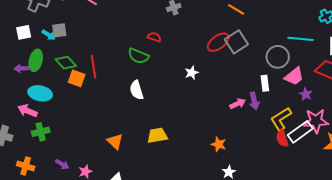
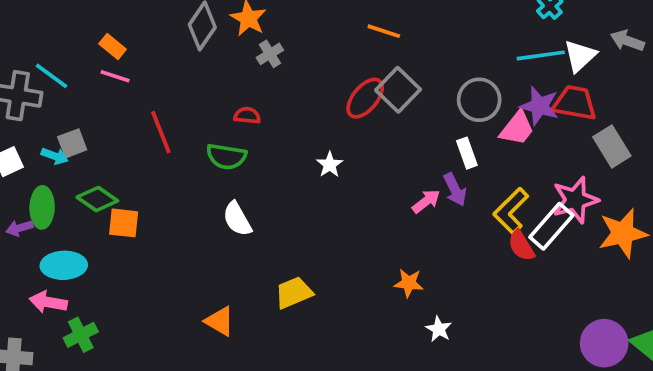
cyan line: (301, 39) -> (541, 55), moved
red line: (93, 67) -> (161, 132), moved
purple star: (306, 94) -> (539, 106), moved, size x1.5

